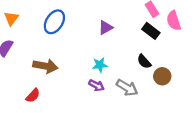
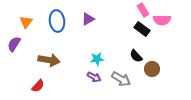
orange triangle: (11, 18) -> (26, 22), moved
pink semicircle: (174, 21) -> (162, 20), turned -72
blue ellipse: (54, 22) -> (57, 21), turned -40
purple triangle: (105, 27) -> (88, 19), moved

